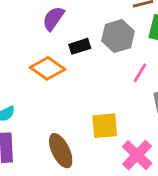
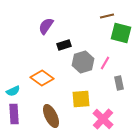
gray hexagon: (118, 36) -> (83, 62), moved
orange diamond: (47, 68) -> (42, 78), moved

